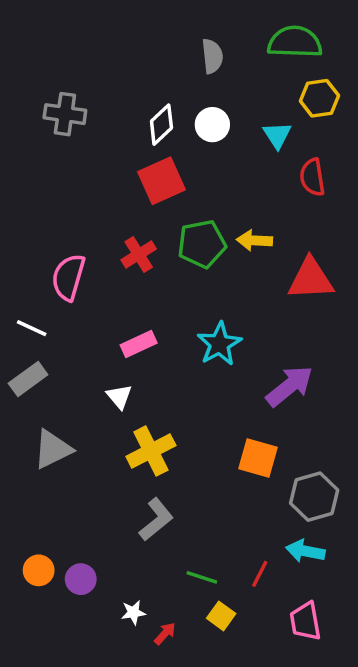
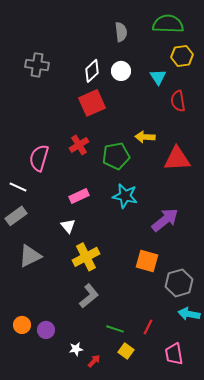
green pentagon: (202, 244) -> (116, 156), moved
cyan star: (219, 344) -> (125, 196), turned -30
cyan arrow: (305, 551) -> (189, 314), moved

